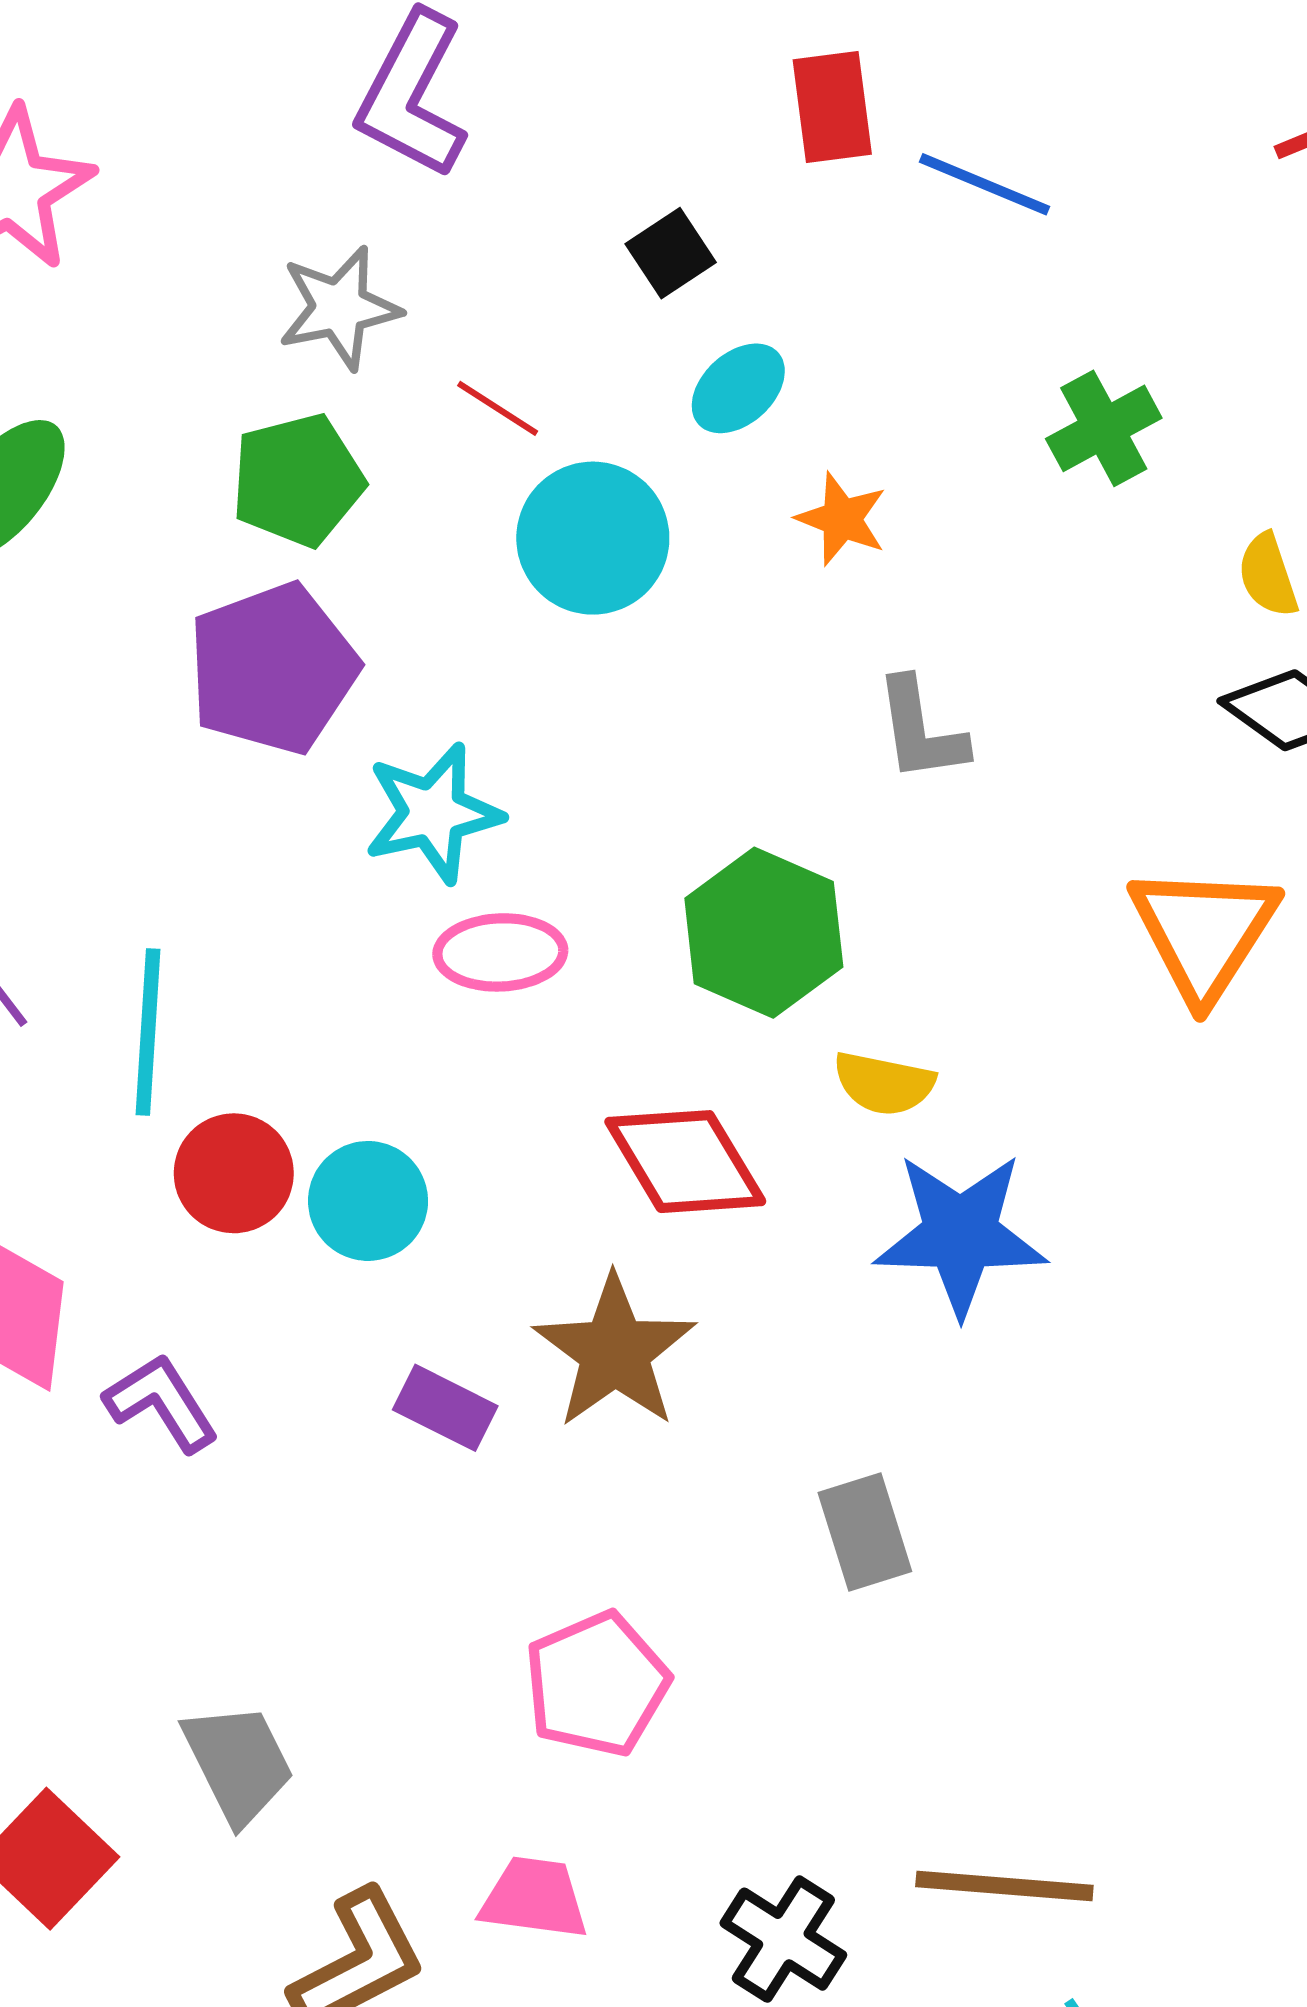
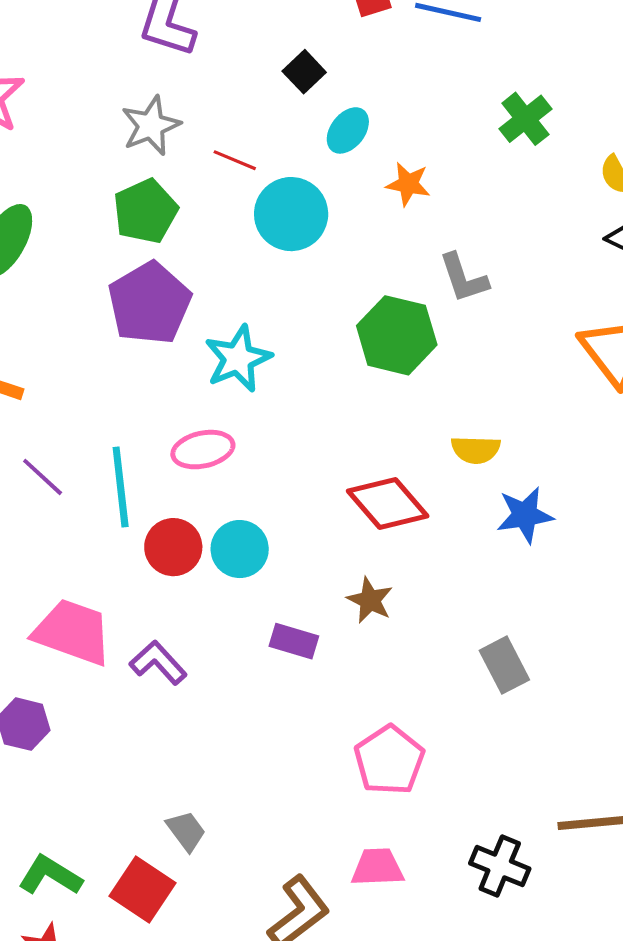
green hexagon: (764, 933) -> (397, 335), moved
pink ellipse: (500, 952) -> (203, 450), moved
blue star: (960, 1234) -> (525, 515), size x0.7
brown star: (615, 1352) -> (370, 600), size x0.6
gray trapezoid: (238, 1763) -> (186, 831), moved, size x0.7

